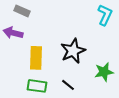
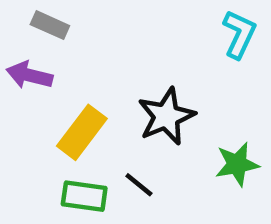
yellow rectangle: (36, 58) -> (82, 132), turned 35
black line: (68, 85) -> (139, 185), moved

